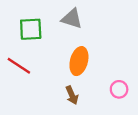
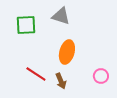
red line: (19, 66) -> (36, 74), moved

